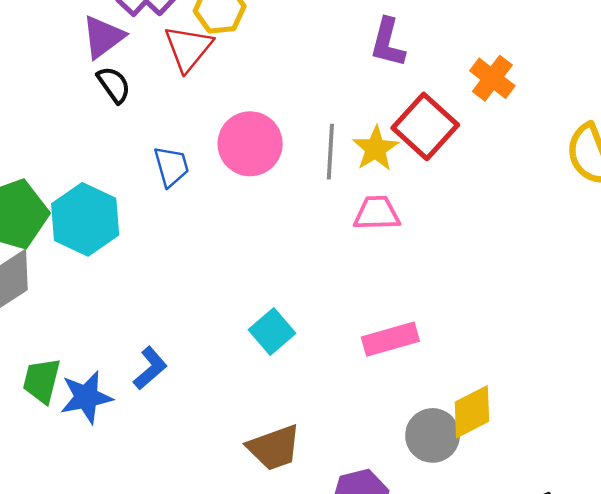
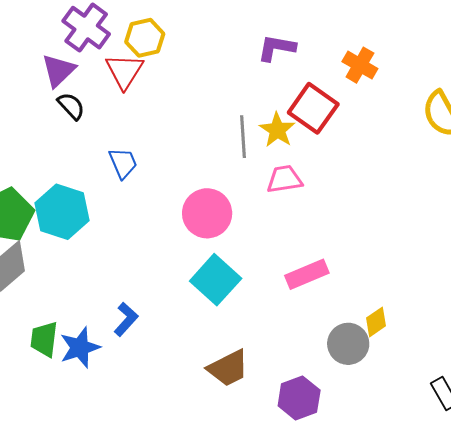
purple L-shape: (388, 43) -> (276, 48), turned 93
pink circle: (250, 144) -> (207, 213), moved
cyan square: (272, 332) -> (216, 280), size x1.4
yellow diamond: (472, 412) -> (376, 322), size x0.7

